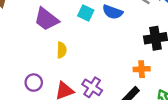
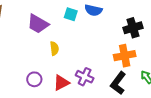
orange cross: (142, 69) -> (125, 56), size x1.5

